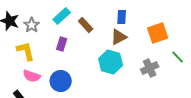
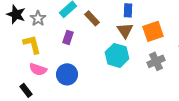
orange square: (158, 33) -> (153, 31), moved
brown triangle: (119, 37) -> (125, 30), turned -36

